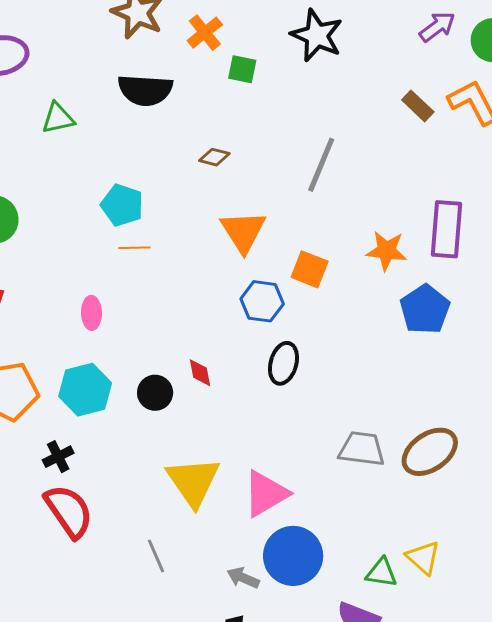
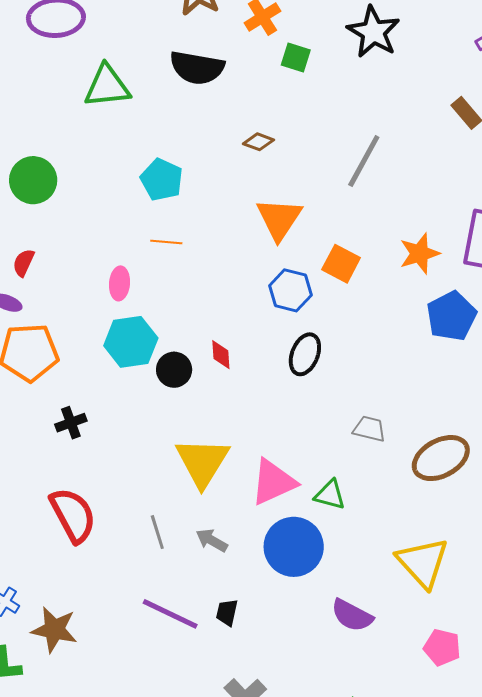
green triangle: (58, 118) -> (107, 86), size x1.4
orange line: (134, 248) -> (166, 242), moved
orange star: (386, 251) -> (419, 253), turned -30
cyan hexagon: (85, 390) -> (131, 342), moved
gray trapezoid: (362, 449) -> (369, 429), moved, size x0.7
red semicircle: (69, 511) -> (73, 515), moved
yellow triangle: (423, 558) -> (423, 563), size x1.5
green triangle: (381, 573) -> (330, 495), moved
gray arrow: (243, 578) -> (212, 540), moved

